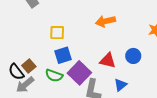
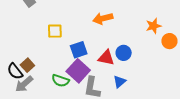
blue square: (63, 55) -> (79, 50), moved
blue circle: (133, 56) -> (124, 53), moved
green semicircle: (54, 75) -> (60, 81), moved

